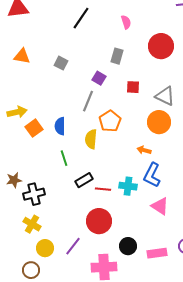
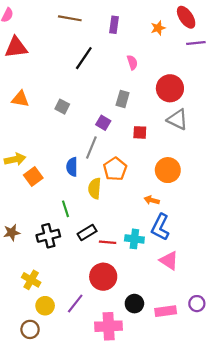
gray triangle: (165, 96) -> (177, 119), moved
blue semicircle: (60, 126) -> (72, 167), moved
black cross: (34, 194) -> (48, 236), moved

